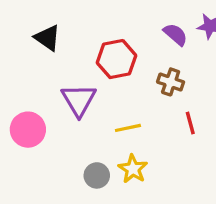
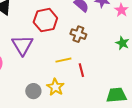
red line: (190, 123) -> (81, 70), moved
yellow line: (128, 128) -> (63, 60), moved

